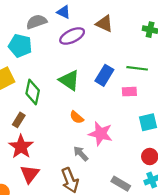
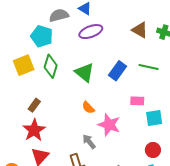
brown triangle: (104, 24) -> (140, 30), moved
green diamond: (33, 92) -> (51, 66), moved
pink rectangle: (129, 92) -> (137, 101), moved

